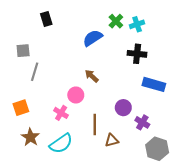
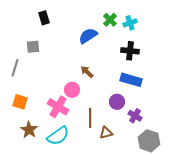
gray square: (23, 51) -> (33, 47), moved
gray line: (35, 72) -> (15, 68), moved
blue rectangle: (154, 84) -> (131, 80), moved
orange square: (21, 108) -> (20, 102), turned 35
pink cross: (61, 113) -> (58, 107), size x1.5

